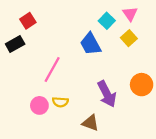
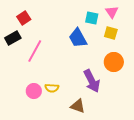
cyan square: (107, 21) -> (92, 18), turned -32
yellow square: (129, 38) -> (111, 33), turned -32
pink line: (52, 70) -> (35, 51), moved
orange circle: (142, 85) -> (114, 62), moved

